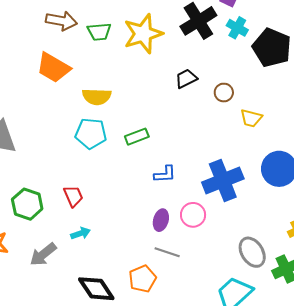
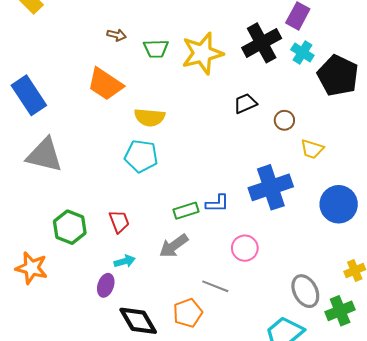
brown arrow: (61, 21) -> (116, 35), size x0.6
green rectangle: (137, 137) -> (186, 211), moved
blue cross: (223, 181) -> (271, 187), moved
purple ellipse: (161, 220) -> (106, 285), moved
gray arrow: (43, 254) -> (174, 246), moved

